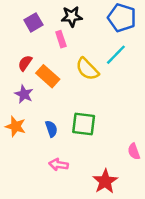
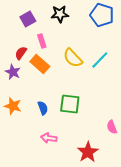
pink rectangle: (61, 39) -> (42, 41), moved
cyan line: (116, 55) -> (100, 60), moved
purple star: (24, 94) -> (13, 72), moved

